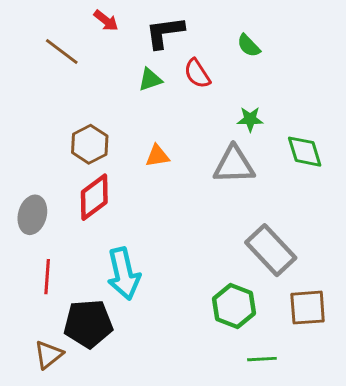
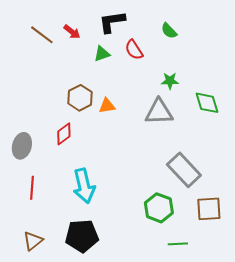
red arrow: (106, 21) -> (72, 32), moved
brown hexagon: (90, 144) -> (80, 98), moved
red diamond: (94, 197) -> (64, 134), size x0.7
black pentagon: (88, 324) -> (82, 236), moved

